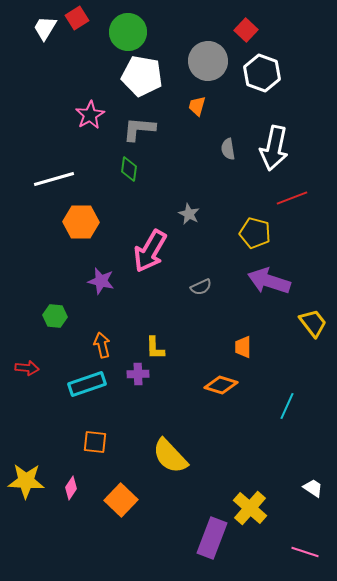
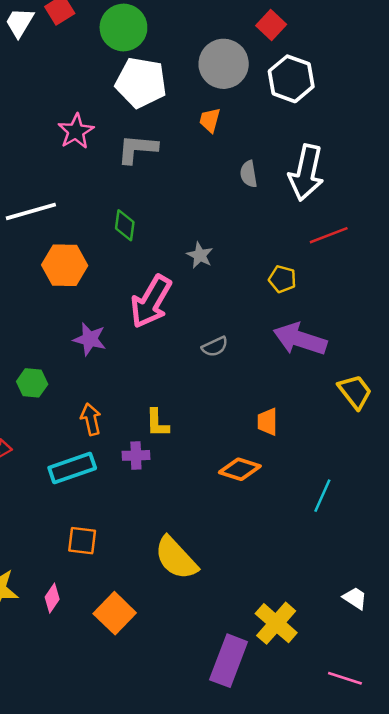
green diamond: (129, 169) -> (125, 225), moved
yellow pentagon: (255, 233) -> (282, 279), size x0.7

